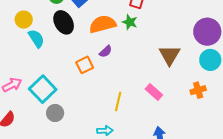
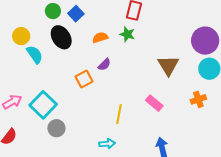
orange semicircle: (103, 24) -> (100, 37), size x0.6

